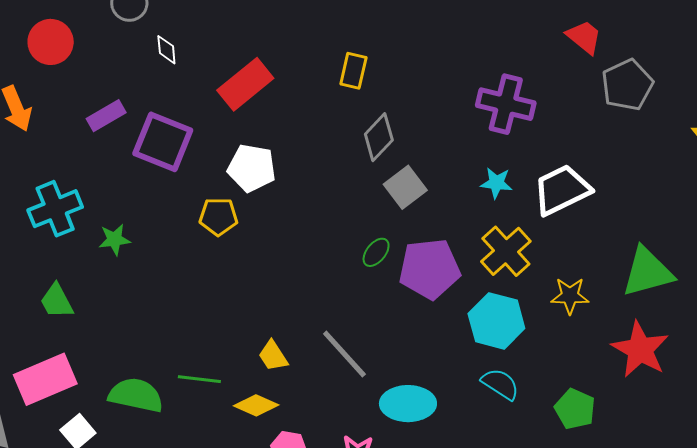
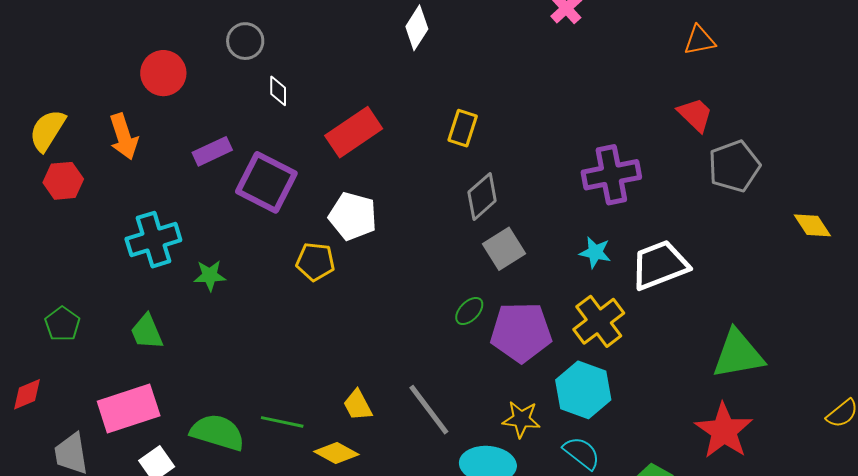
purple cross: (506, 104) -> (611, 175), turned -30
yellow star: (570, 296) -> (521, 419), moved

